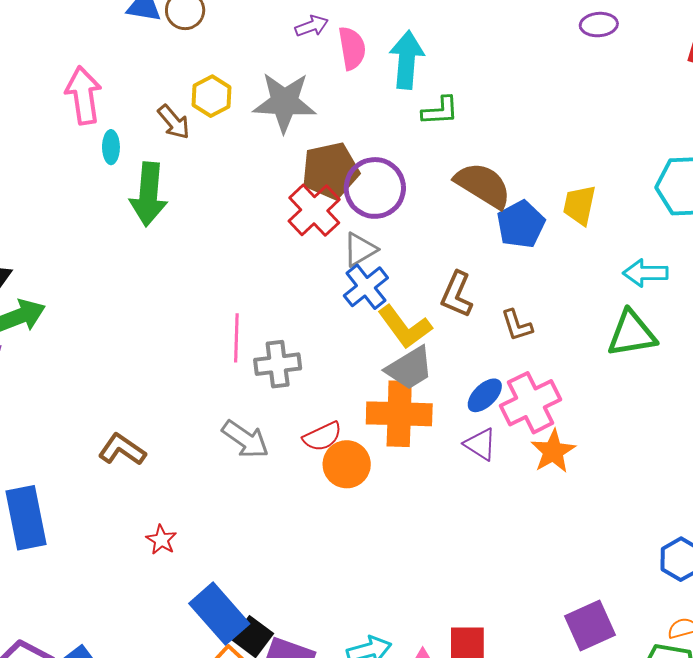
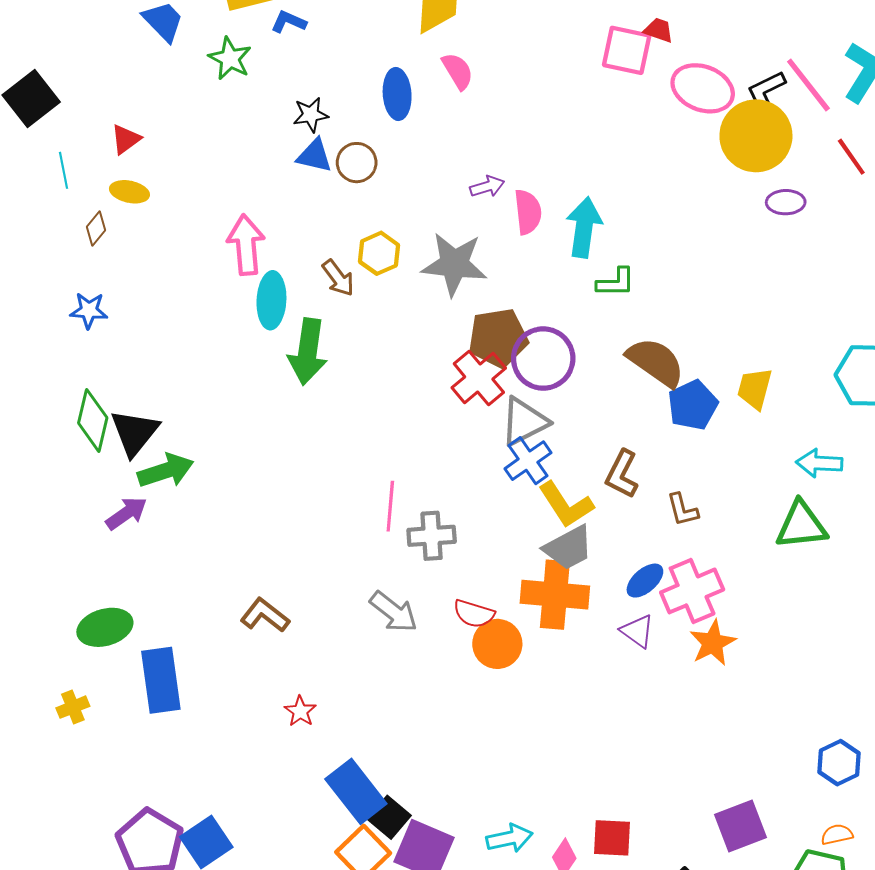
cyan ellipse: (111, 147) -> (271, 300), size x1.6
gray triangle: (360, 250) -> (524, 422), size x1.4
red semicircle: (322, 437) -> (474, 614), turned 39

